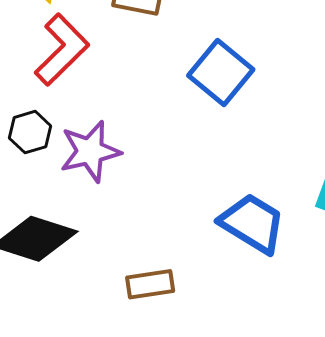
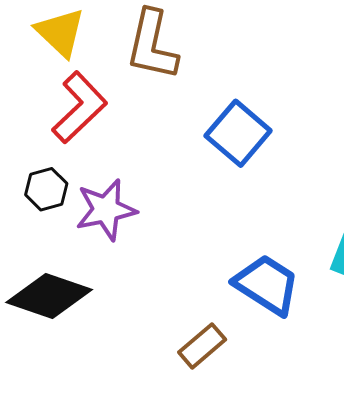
brown rectangle: (150, 284) -> (202, 346), moved, turned -33

